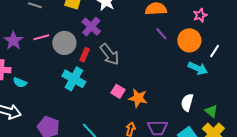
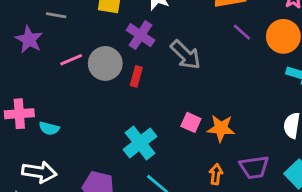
purple star: (13, 41) -> (29, 40), moved
gray arrow: (110, 54) -> (186, 55), moved
cyan cross: (74, 79) -> (140, 143), moved, turned 30

